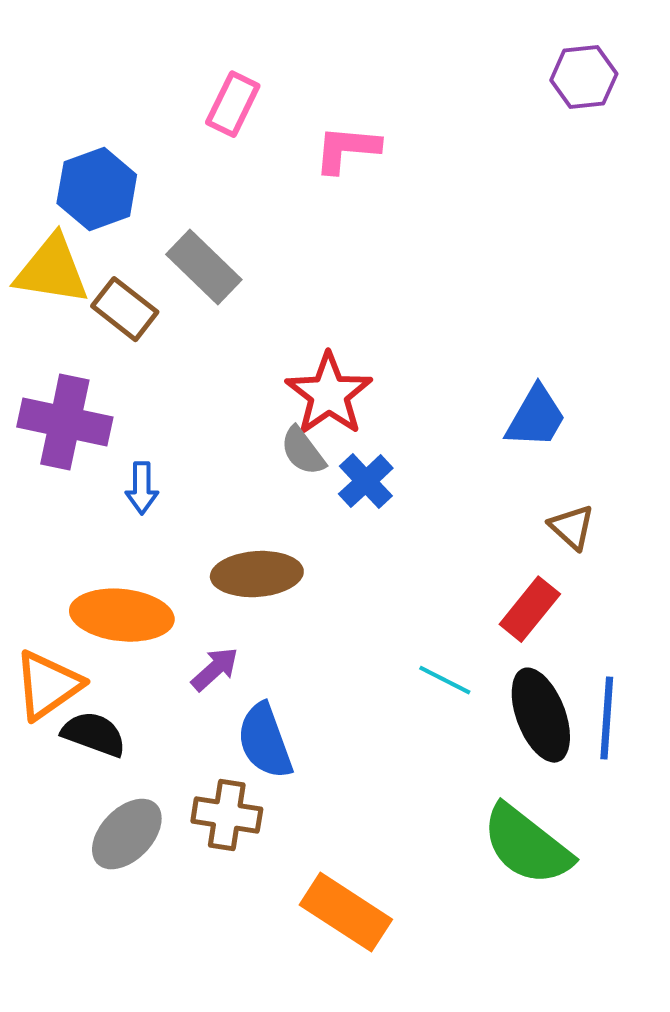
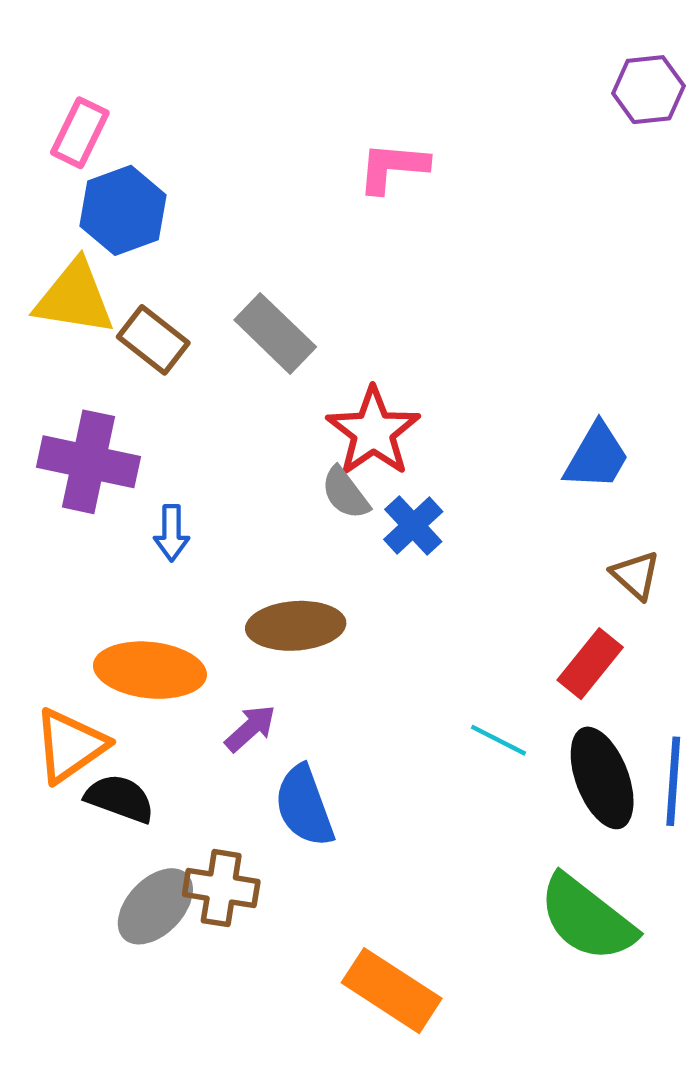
pink rectangle: (233, 104) -> (80, 133), moved
gray rectangle: (204, 267) -> (275, 333), moved
brown cross: (227, 815) -> (221, 888), moved

